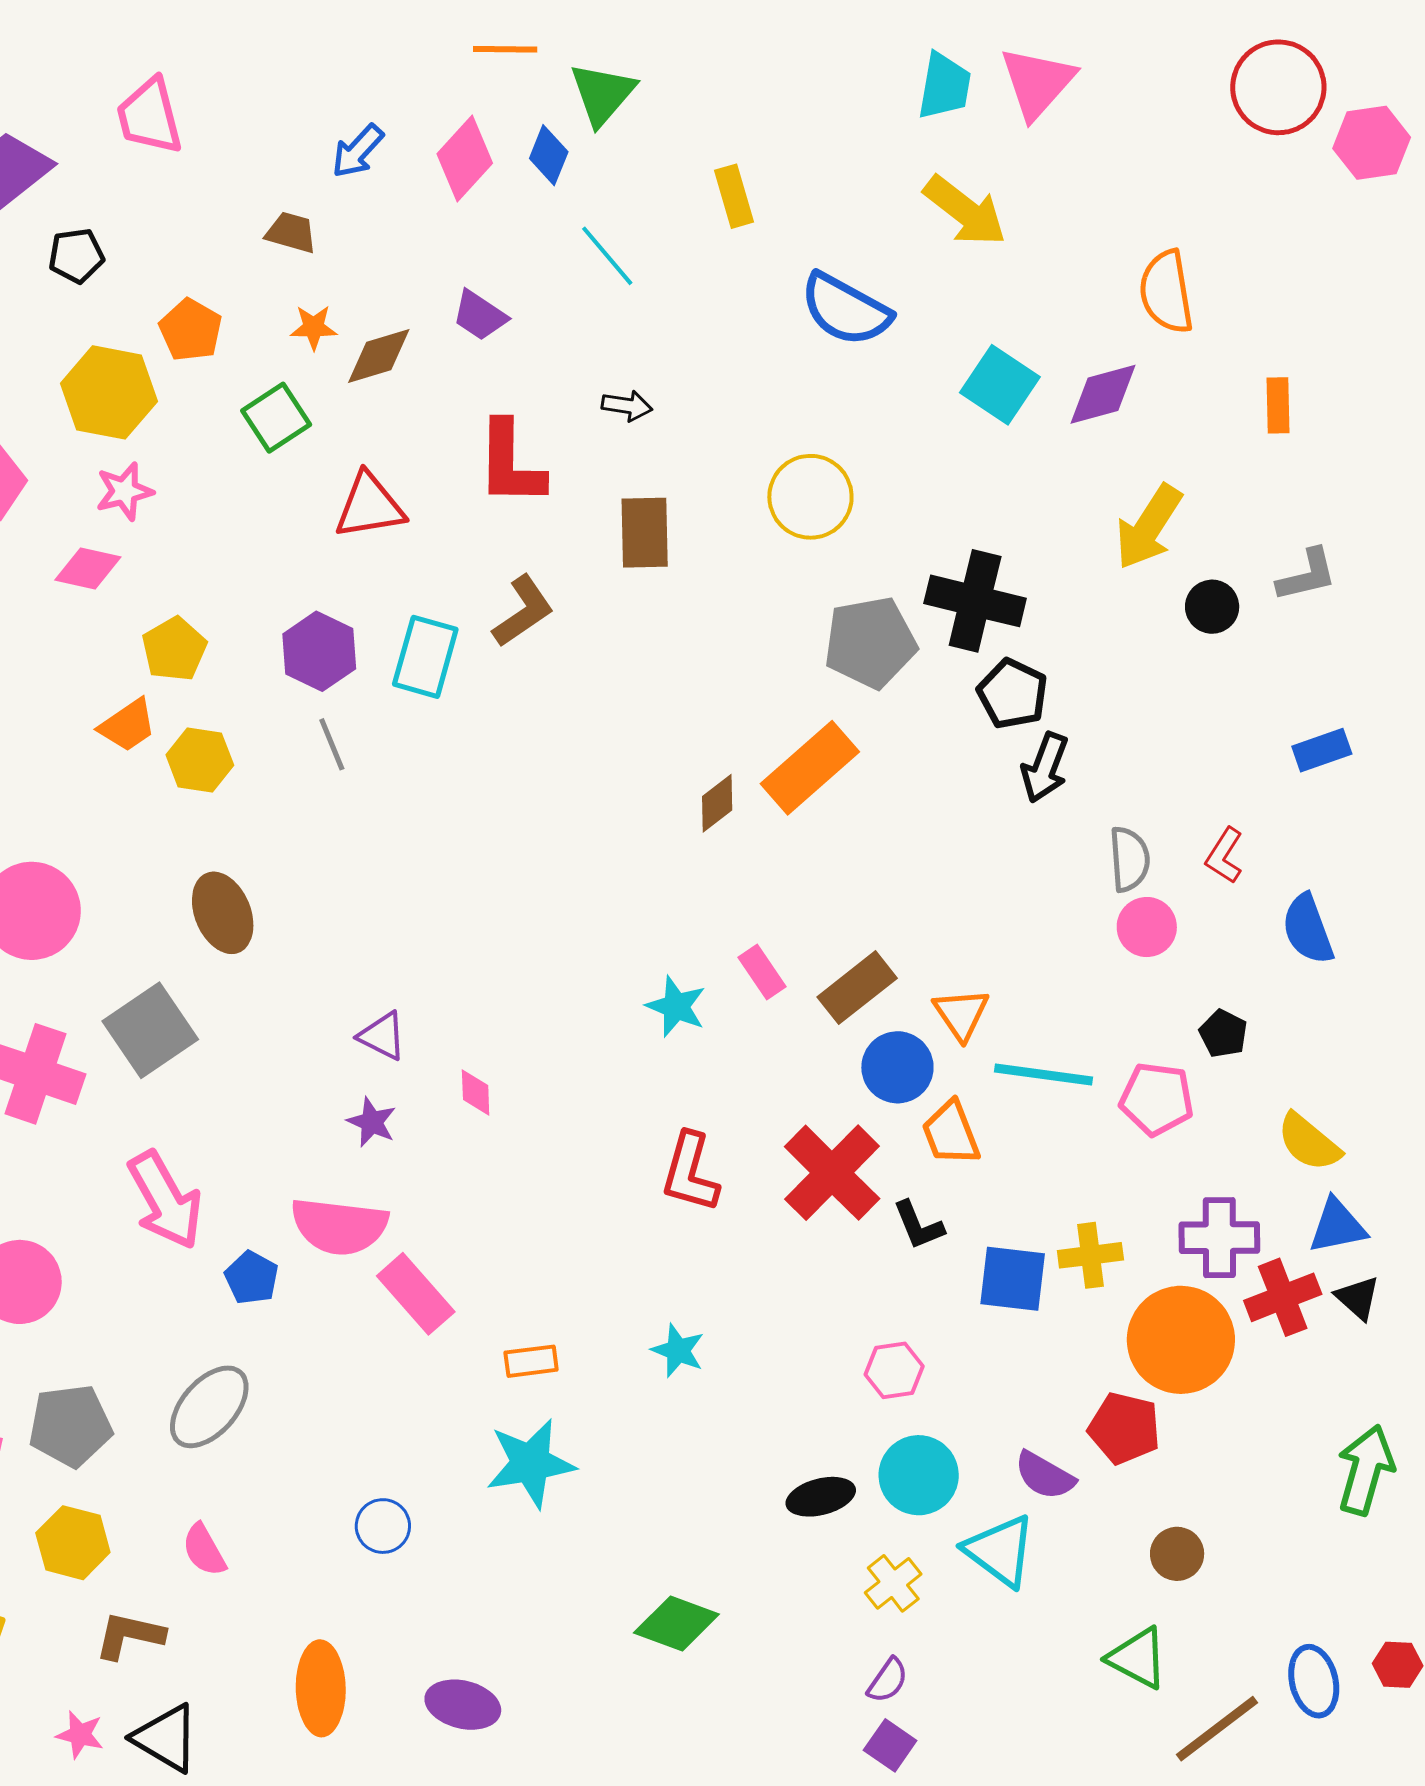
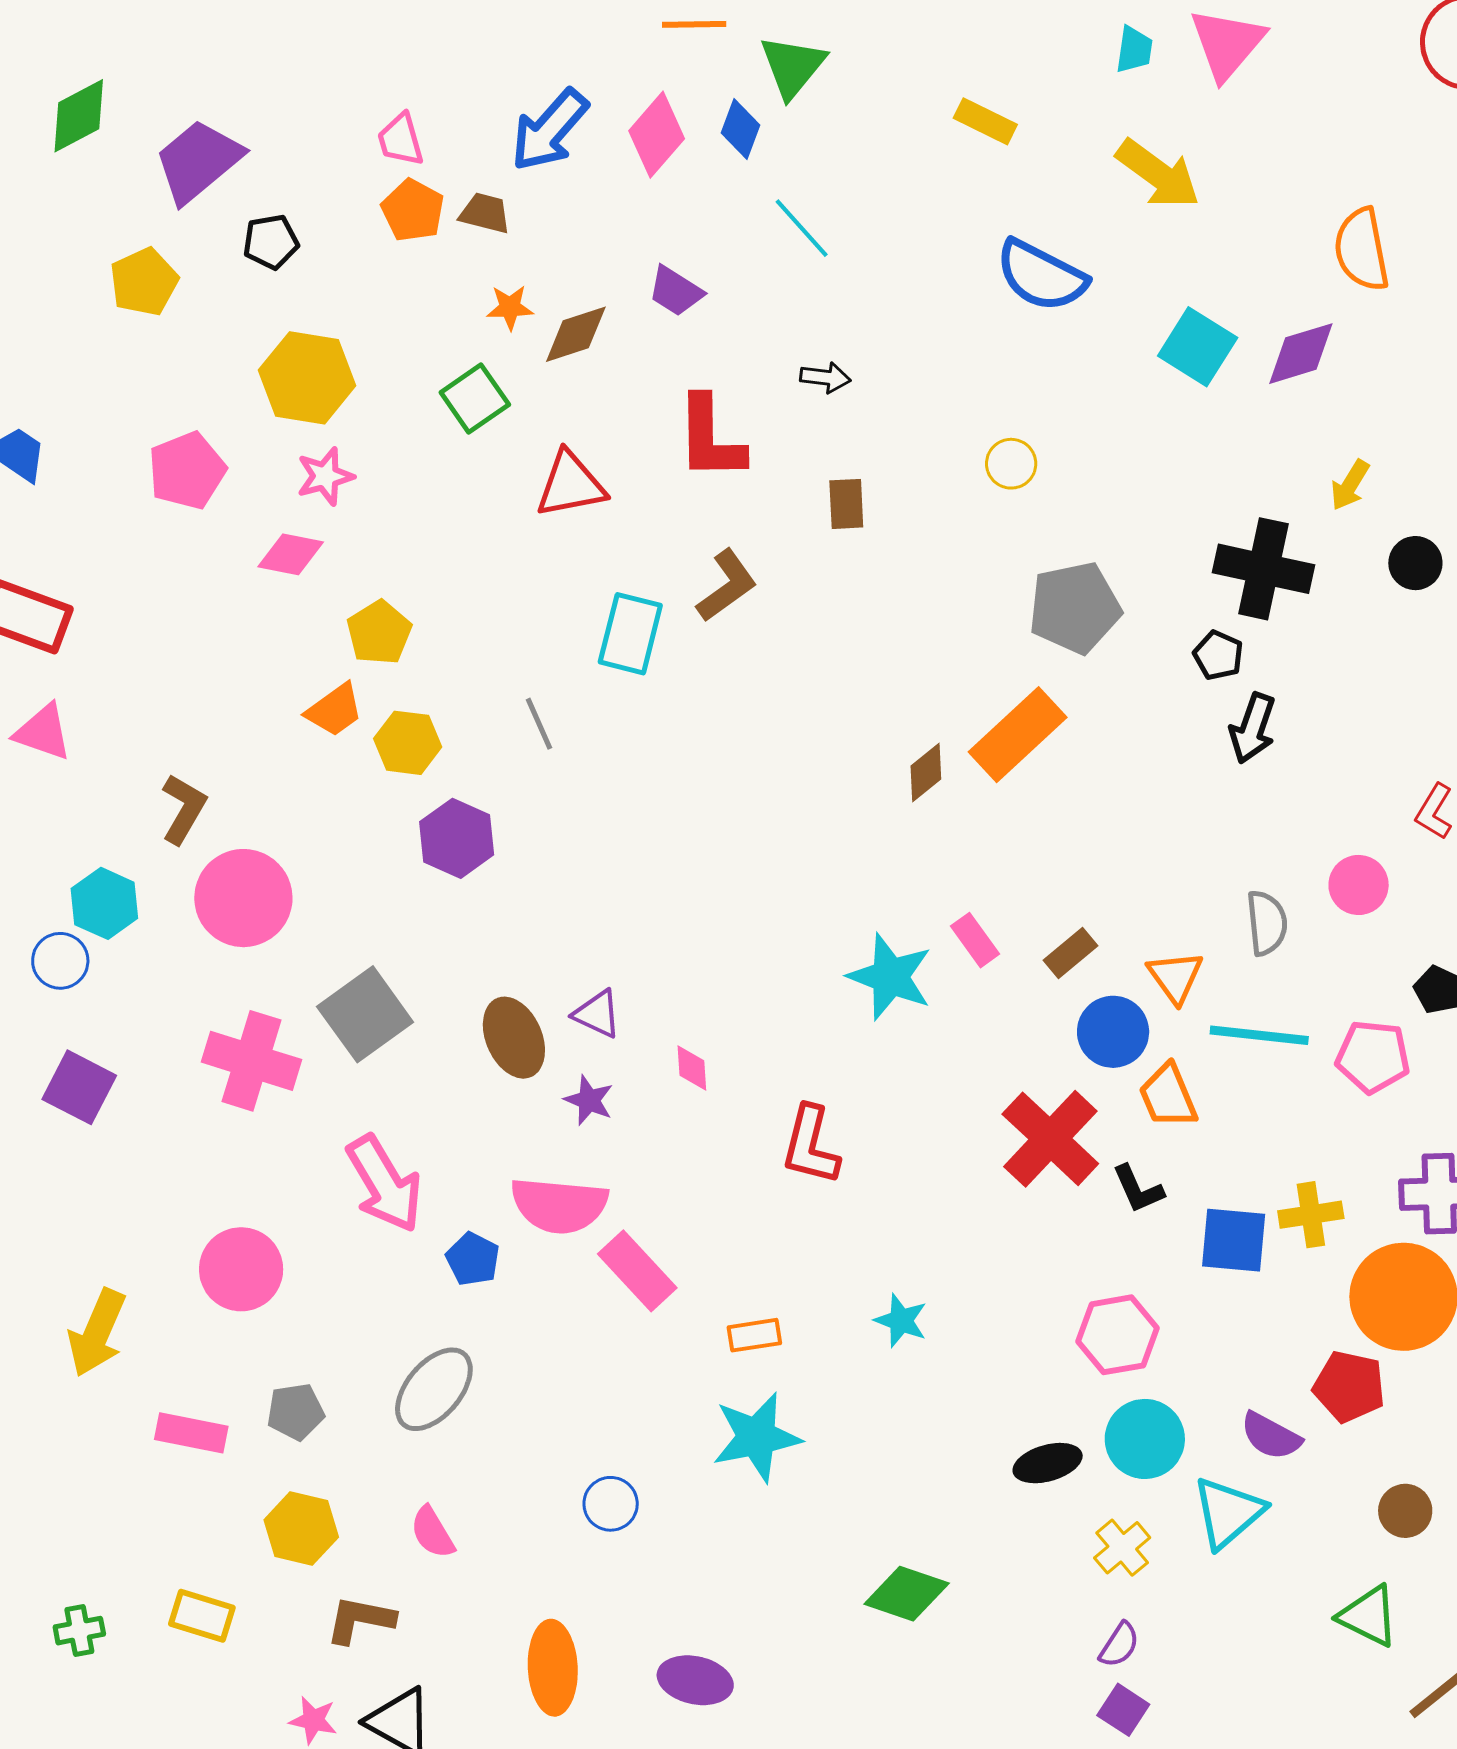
cyan trapezoid: (944, 86) -> (1134, 50), size x0.7
pink trapezoid: (149, 116) -> (401, 140), moved, size x0.7
blue arrow: (358, 151) -> (549, 130), size x1.5
yellow rectangle: (734, 196) -> (985, 121), moved, turned -46
orange pentagon: (191, 330) -> (413, 210), moved
yellow circle: (810, 497) -> (1011, 464), size x0.6
yellow arrow: (1149, 527) -> (1350, 485), size x0.6
brown rectangle: (645, 533) -> (846, 504), size x0.7
black cross: (975, 601) -> (1264, 569), moved
purple hexagon: (319, 651) -> (457, 838), moved
black pentagon: (1013, 694) -> (1218, 655), size x0.7
gray semicircle: (1129, 859) -> (1267, 923), moved
brown ellipse: (223, 913) -> (514, 1038), moved
brown rectangle: (857, 988) -> (1071, 953), size x0.7
cyan star: (676, 1006) -> (890, 977), size x1.4
red L-shape: (690, 1172) -> (810, 1145), moved
pink hexagon: (894, 1370) -> (1118, 1335), size x1.4
gray pentagon: (70, 1426) -> (296, 1412), size x0.7
cyan triangle: (1000, 1551) -> (1228, 1512), turned 44

